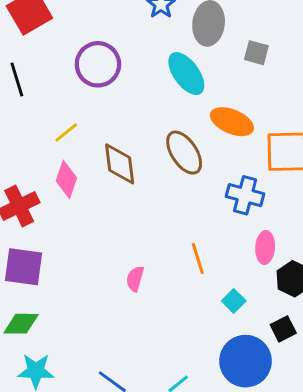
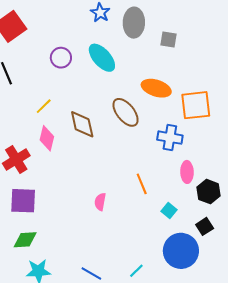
purple circle: (98, 64) -> (61, 58), size x0.7
cyan ellipse: (186, 74) -> (102, 58), moved

